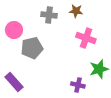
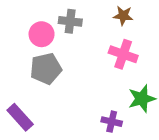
brown star: (76, 11) -> (123, 16), moved
pink circle: (14, 30) -> (42, 34), moved

